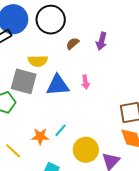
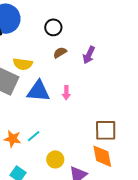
black circle: (51, 20) -> (53, 27), moved, size x0.6
yellow circle: (86, 150) -> (55, 159), size x0.7

